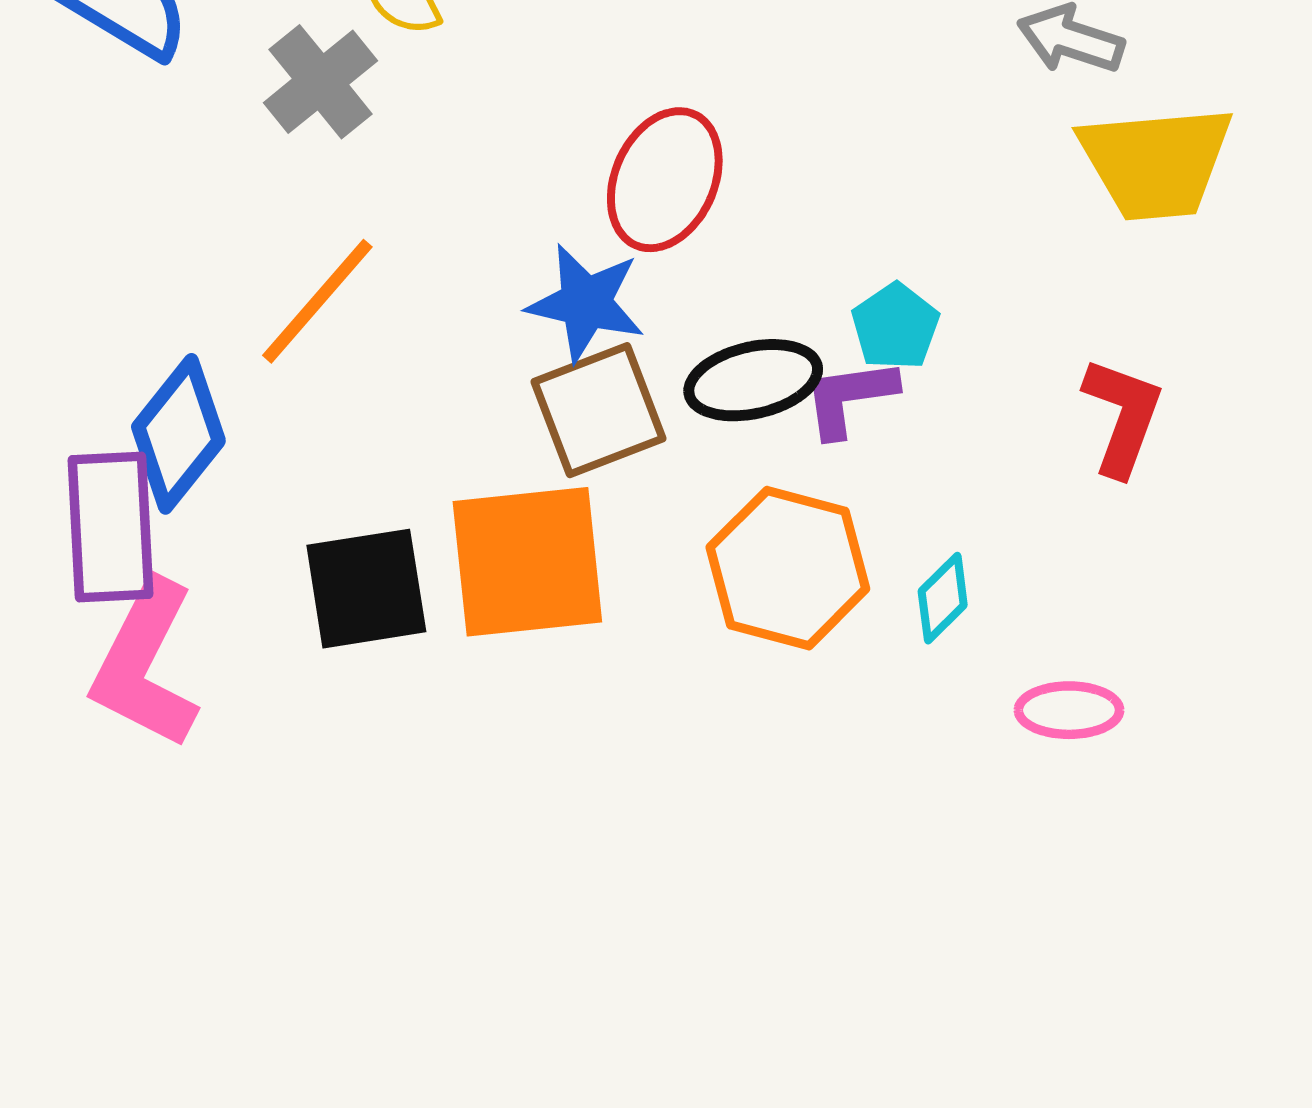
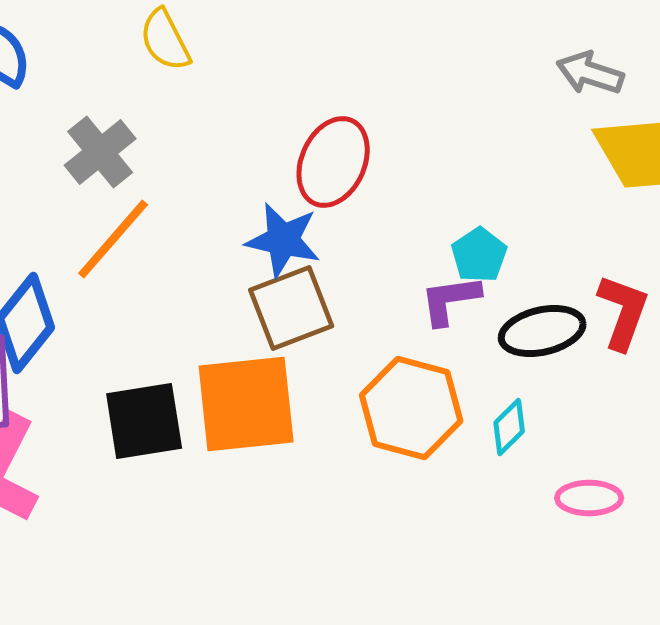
gray cross: (321, 82) -> (100, 152), moved
black ellipse: (753, 380) -> (542, 331), moved

